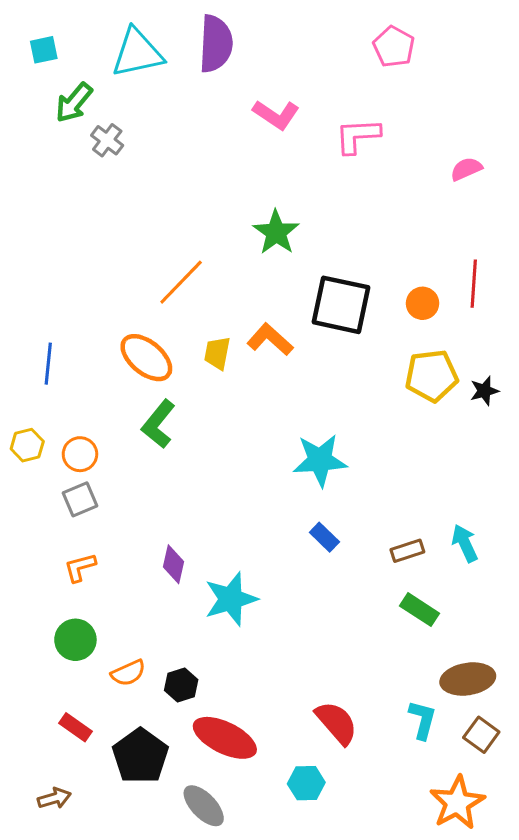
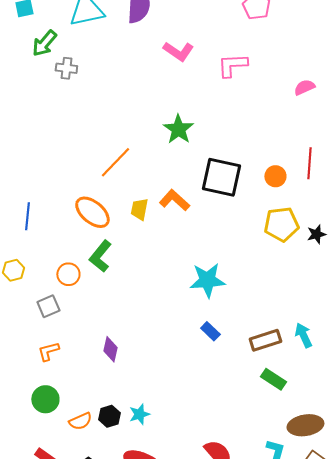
gray cross: (107, 140) -> (66, 68), turned -30
orange circle: (80, 454) -> (68, 274), moved
brown rectangle: (407, 551) -> (265, 340), size x1.4
cyan star: (231, 599) -> (139, 414), moved, size x0.6
black hexagon: (181, 685) -> (109, 416), moved

